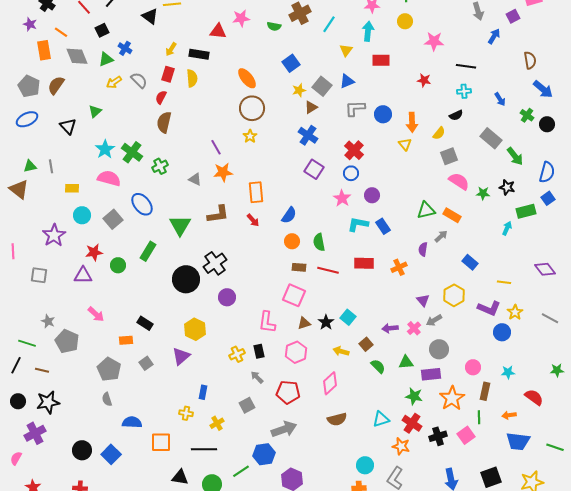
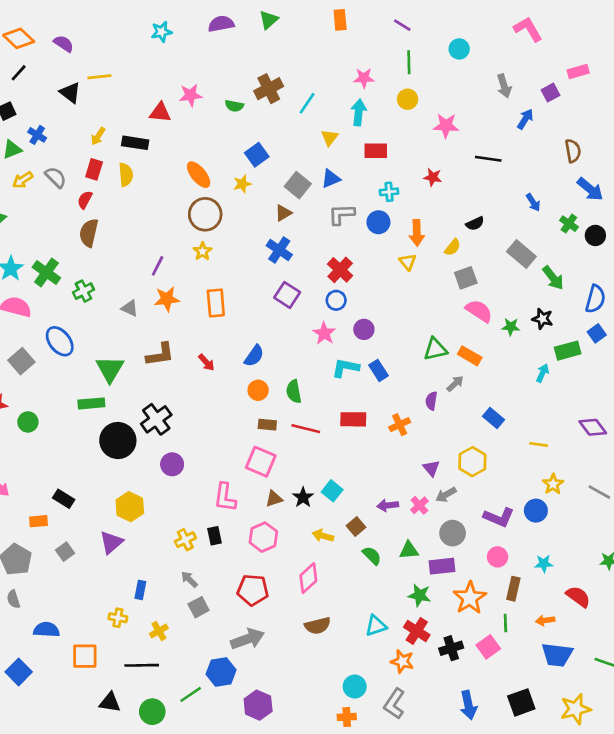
yellow star: (299, 90) -> (242, 184), moved
cyan cross: (464, 91) -> (389, 192), moved
purple line: (216, 147) -> (158, 266), turned 56
orange rectangle: (256, 192) -> (216, 303), moved
green rectangle: (148, 251) -> (91, 403), moved, turned 54
purple L-shape: (489, 308) -> (499, 517), moved
gray arrow: (257, 377) -> (189, 579), moved

